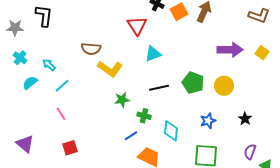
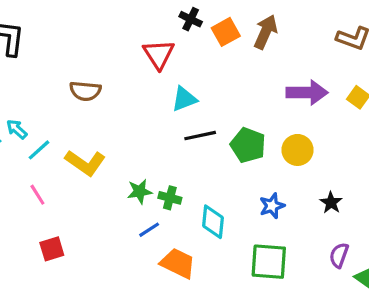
cyan arrow: (49, 65) -> (17, 129), moved
yellow L-shape: (110, 69) -> (85, 163), moved
black line: (159, 88) -> (200, 136), moved
green star: (122, 100) -> (140, 191), moved

